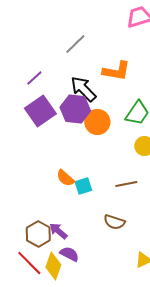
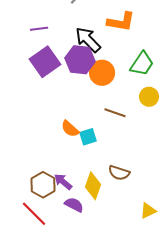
purple line: (34, 78) -> (39, 29), turned 36
brown line: (126, 184) -> (115, 113), moved, turned 30
yellow diamond: (53, 266) -> (93, 186), moved

